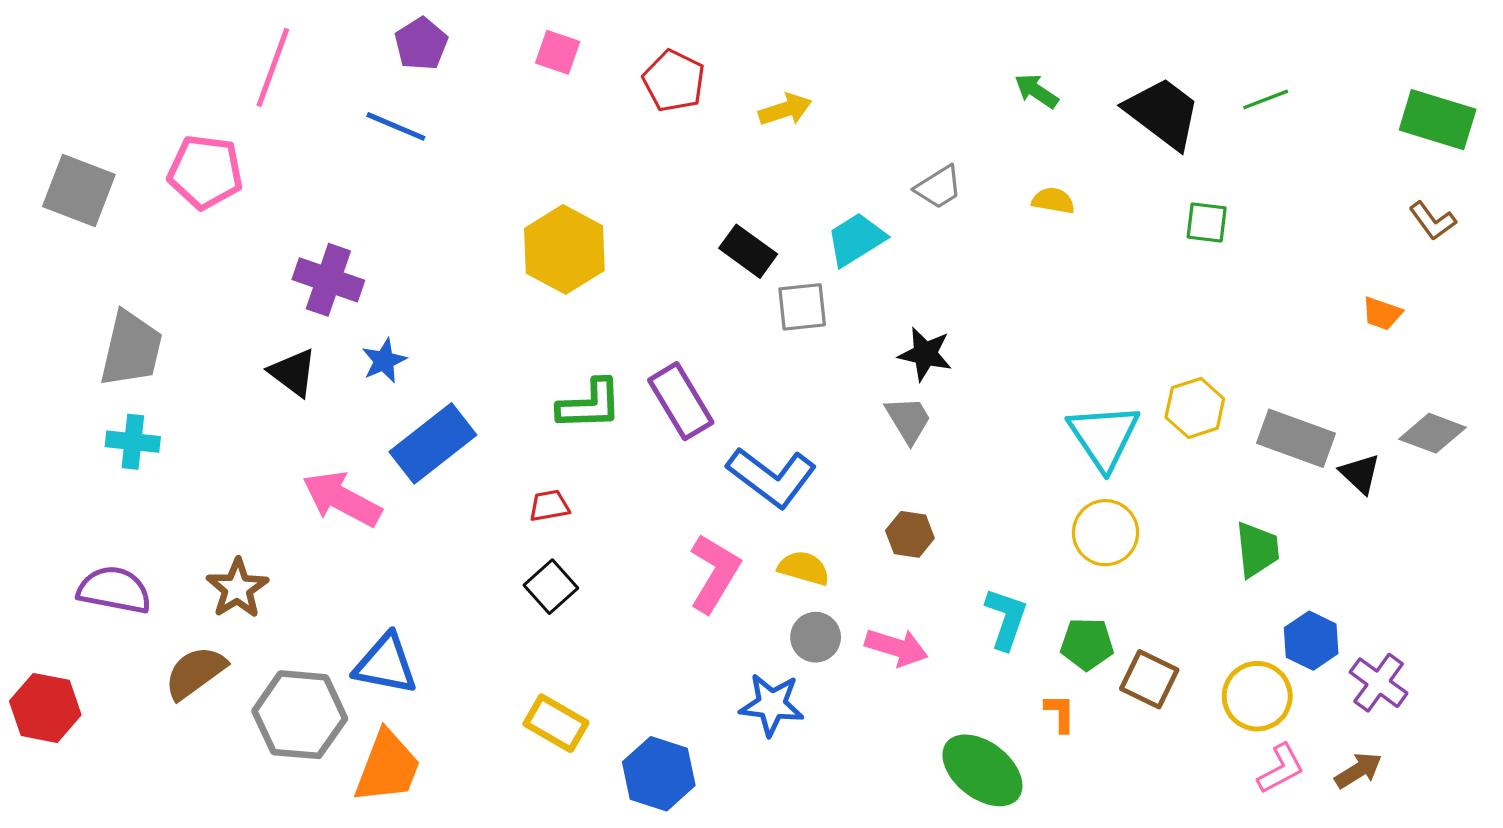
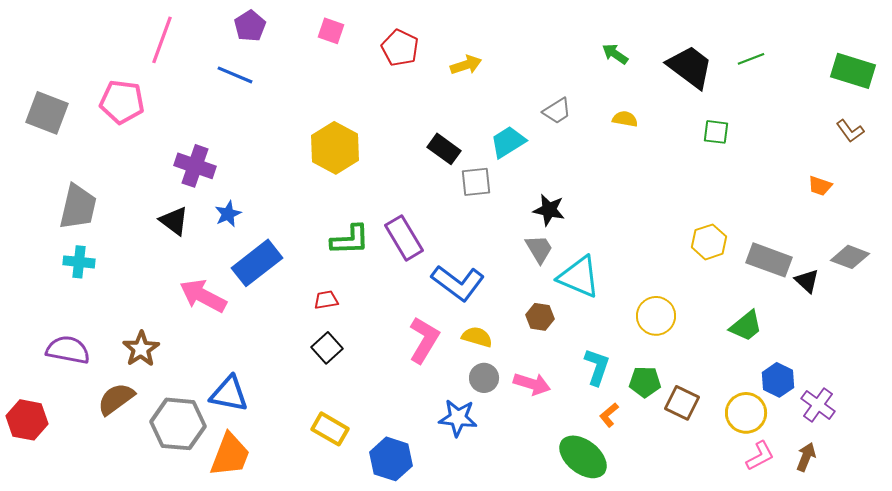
cyan triangle: (1104, 437) -> (579, 277), moved, turned -33
green trapezoid: (1257, 550) -> (746, 326), turned 57
orange L-shape: (1060, 713) -> (609, 415), moved, turned -130
brown arrow: (1358, 770) -> (806, 457), turned -36

